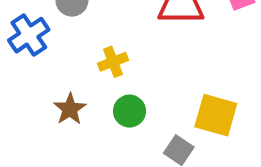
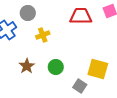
yellow cross: (113, 62) -> (43, 35), moved

